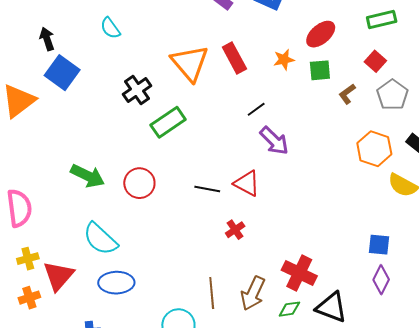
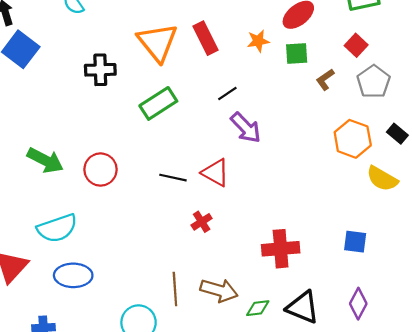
black cross: (137, 90) -> (100, 70), turned 32
green rectangle: (168, 122) -> (158, 103), moved
cyan semicircle: (100, 239) -> (57, 228), turned -63
red cross: (299, 273) -> (281, 249), moved, turned -32
purple diamond: (381, 280) -> (358, 304), moved
brown arrow: (253, 293) -> (219, 290), turned -100

